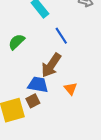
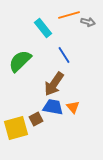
green semicircle: (16, 42) -> (20, 61), size x1.4
blue trapezoid: (38, 85) -> (53, 107), moved

